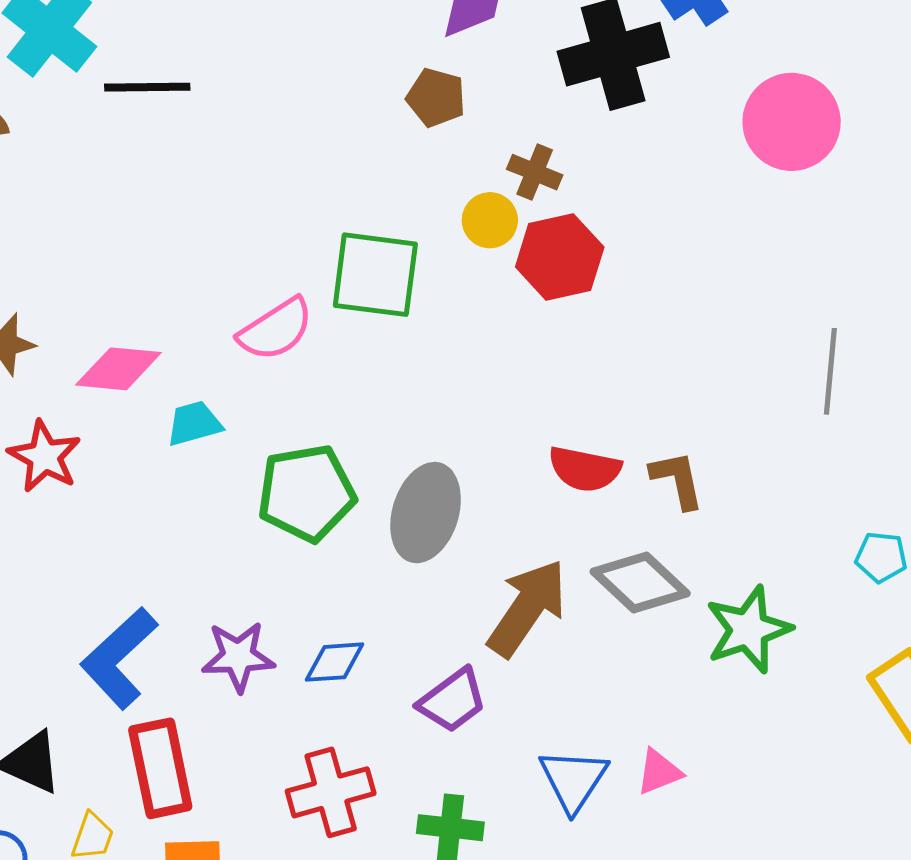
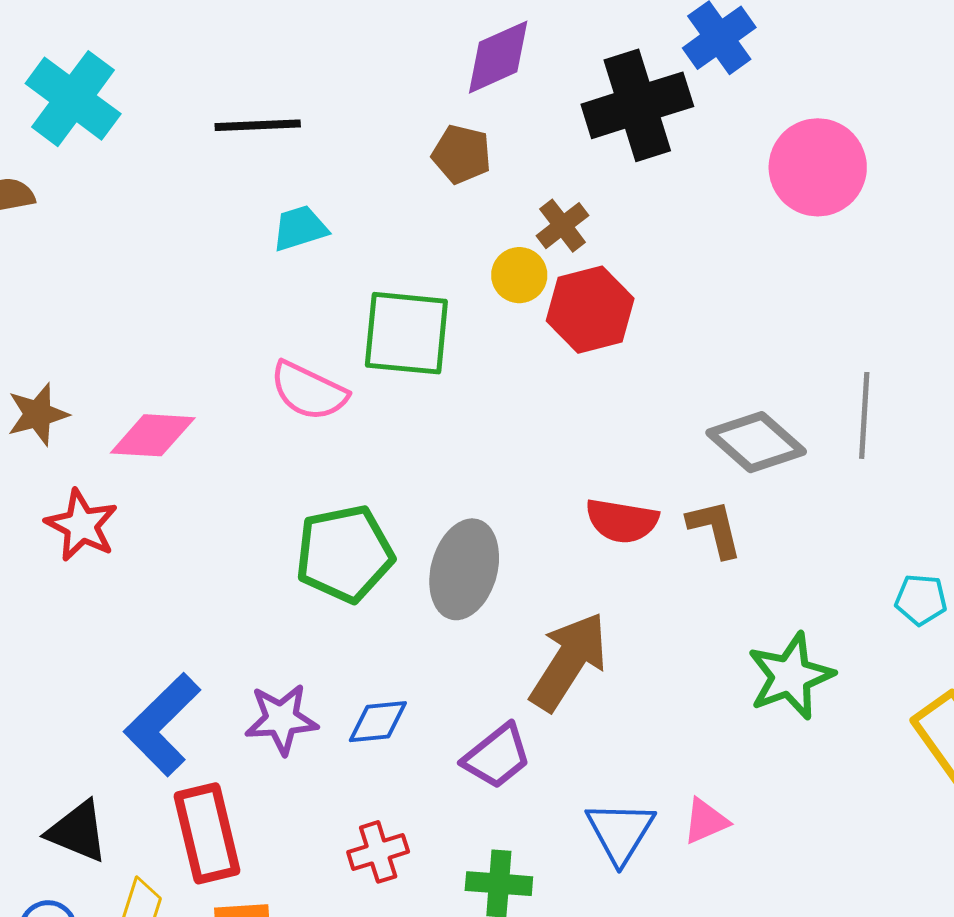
black line: (147, 87) -> (258, 125), moved
brown cross: (535, 172) -> (562, 226), turned 32
pink semicircle: (276, 329) -> (309, 391), turned 60
cyan trapezoid: (194, 423) -> (300, 228), moved
gray diamond: (640, 583) -> (756, 442), moved
red cross: (331, 792) -> (378, 852), size x0.7

